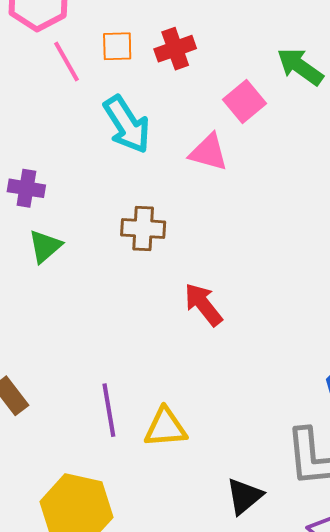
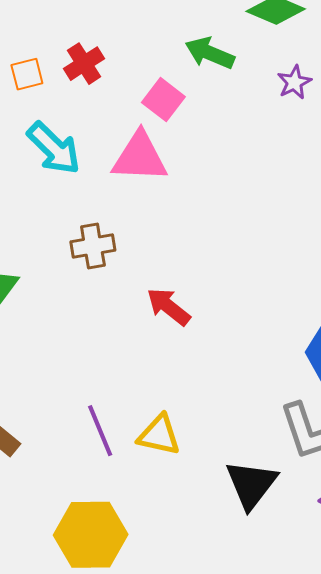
pink triangle: (209, 152) -> (140, 157), size x1.4
yellow triangle: (166, 427) -> (159, 435), turned 30
black triangle: (244, 496) -> (251, 484), size x1.4

